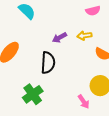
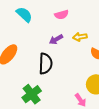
pink semicircle: (93, 11) -> (61, 15), moved

